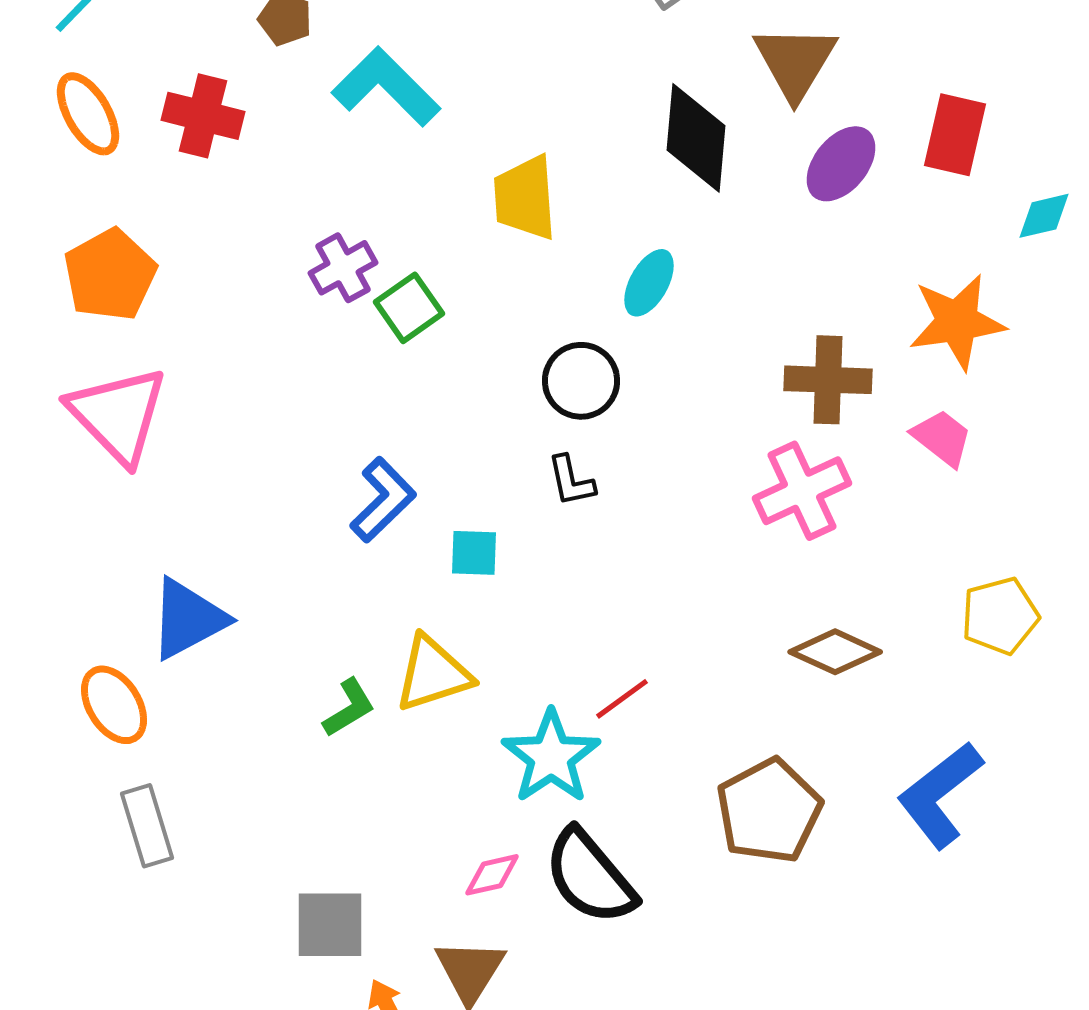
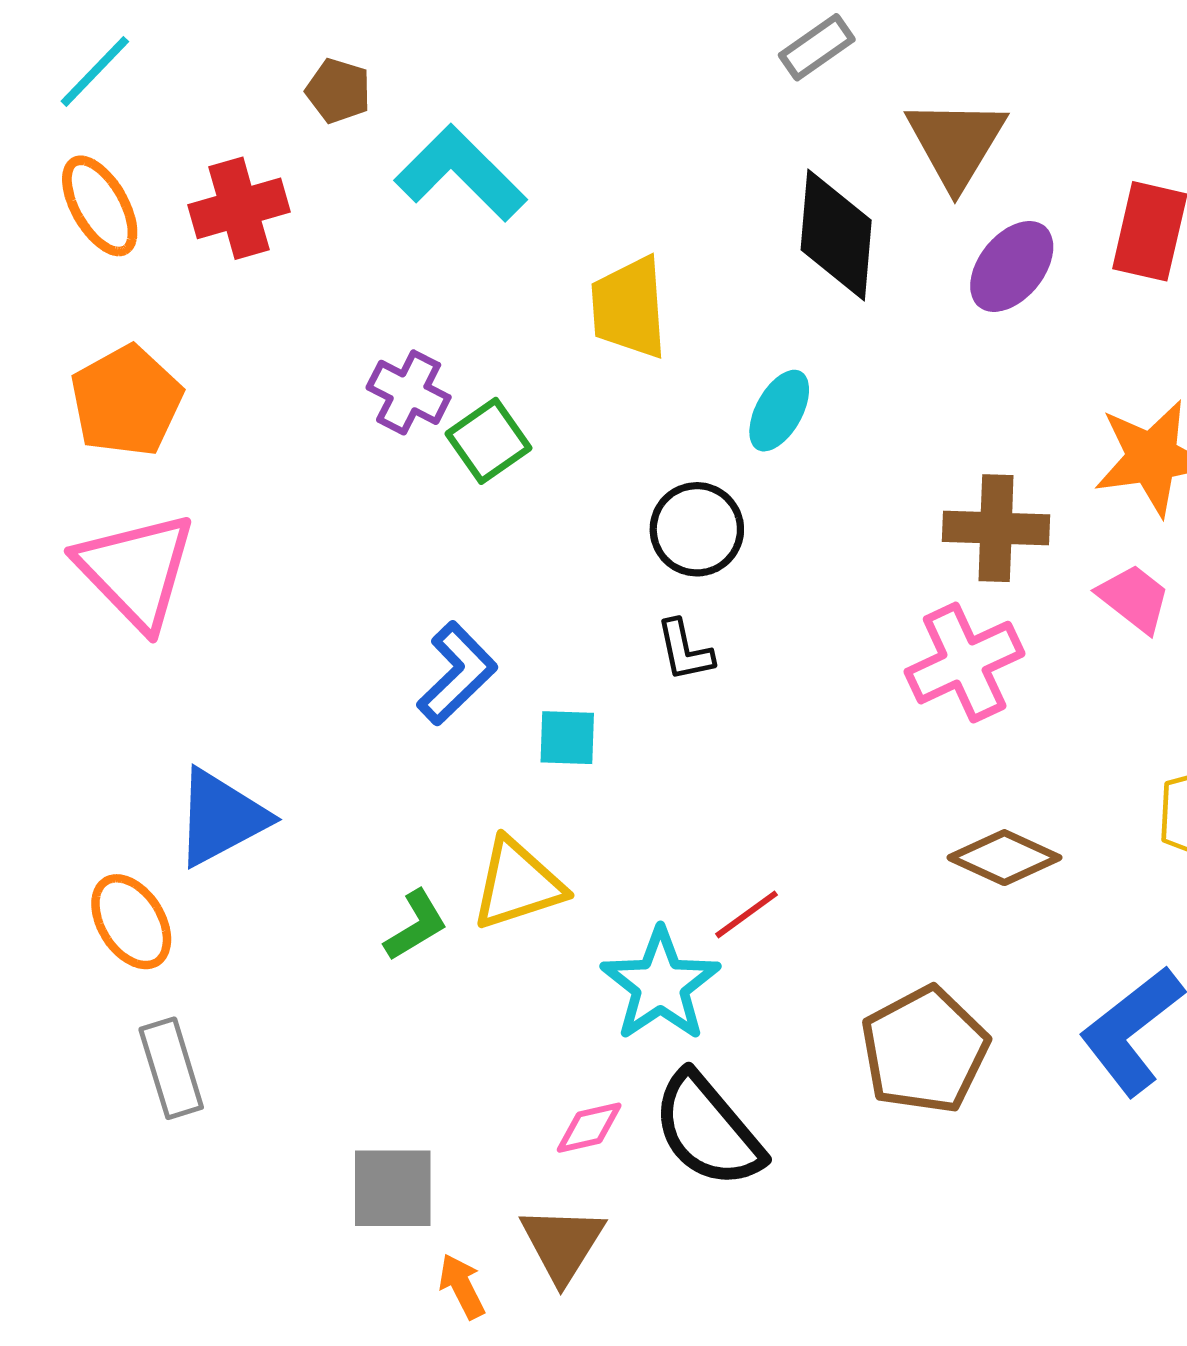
red cross: (203, 116) -> (239, 208), turned -30
purple cross: (343, 268) -> (409, 392), turned -34

